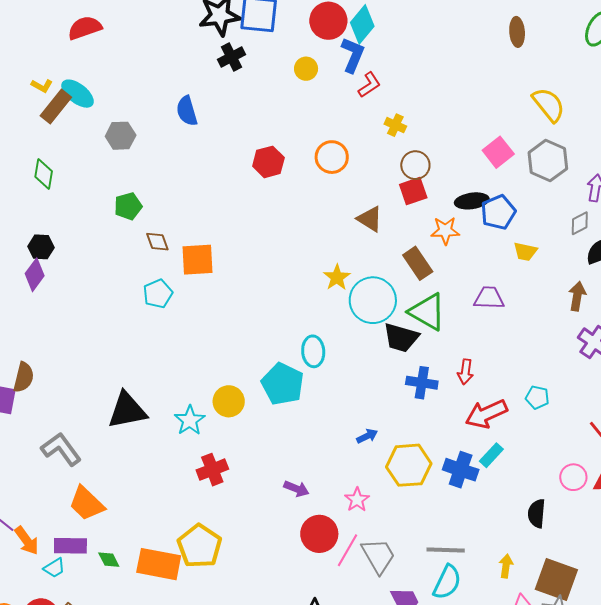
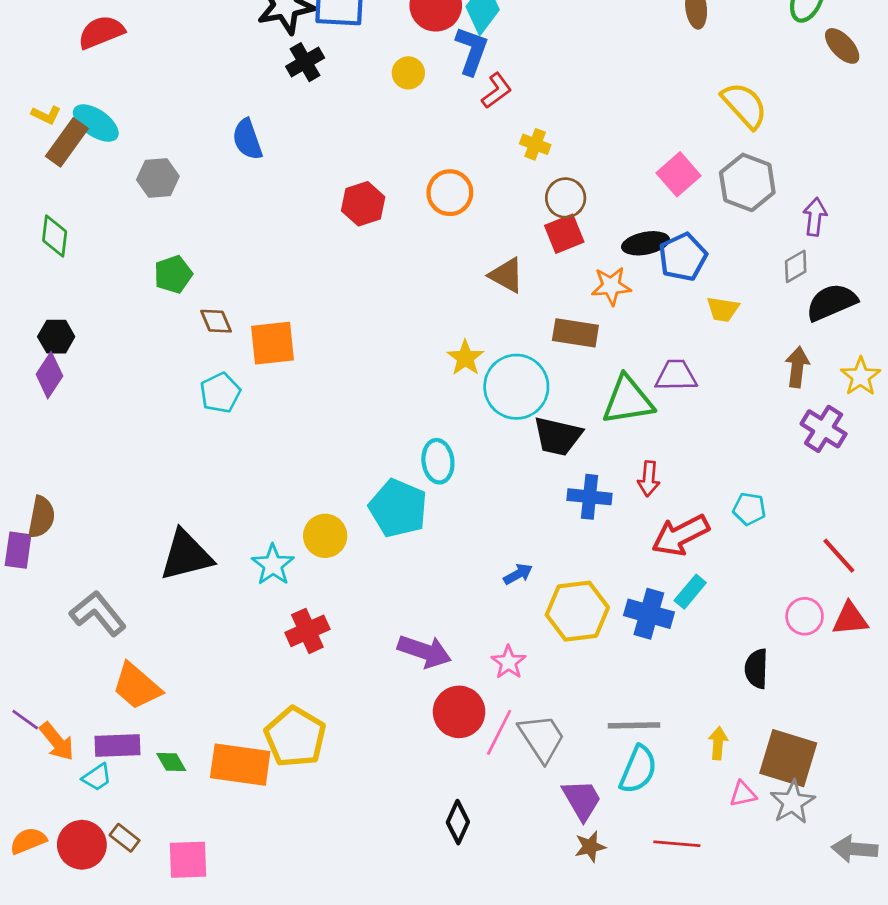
brown rectangle: (418, 263) -> (575, 333), turned -44
green triangle: (427, 312) -> (628, 400), moved, turned -36
purple arrow: (296, 489) -> (425, 651), size x1.5

